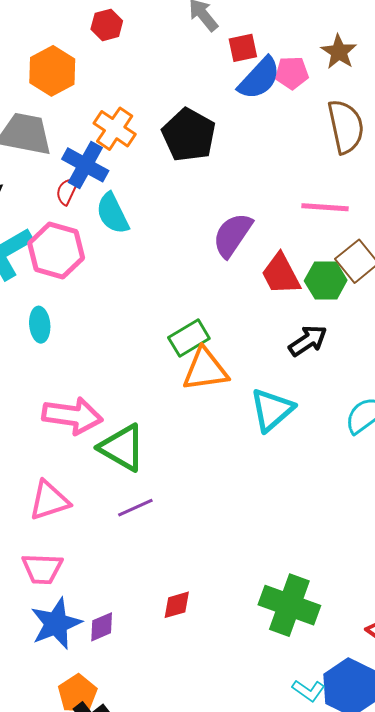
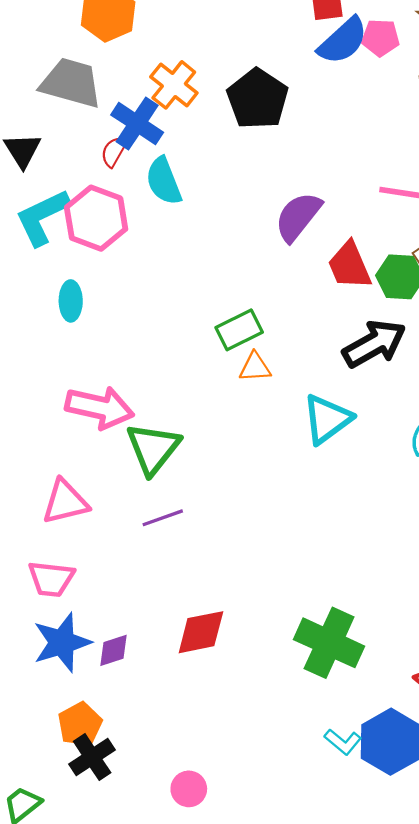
black arrow: (308, 341) -> (374, 344), size x1.4
orange triangle: (205, 370) -> (255, 367), size x0.6
green triangle: (122, 448) -> (153, 448), turned 34
red diamond: (177, 605) -> (201, 632), size x1.5

